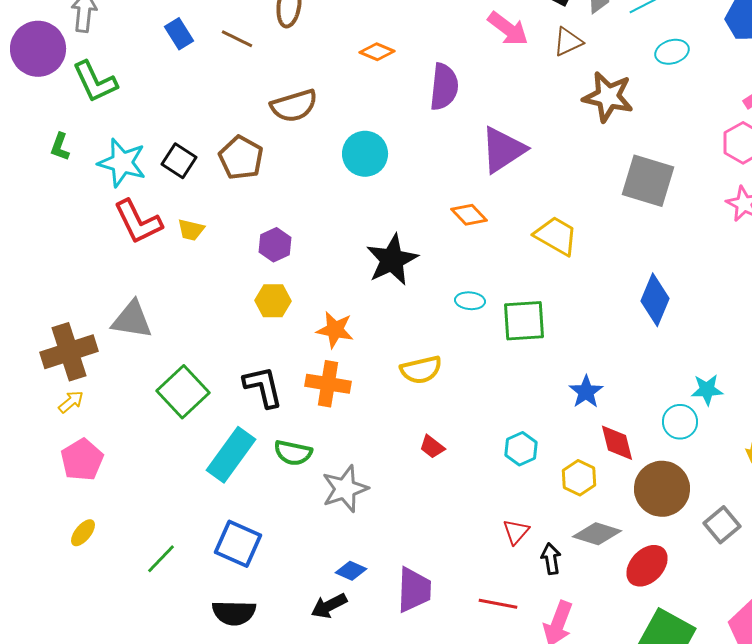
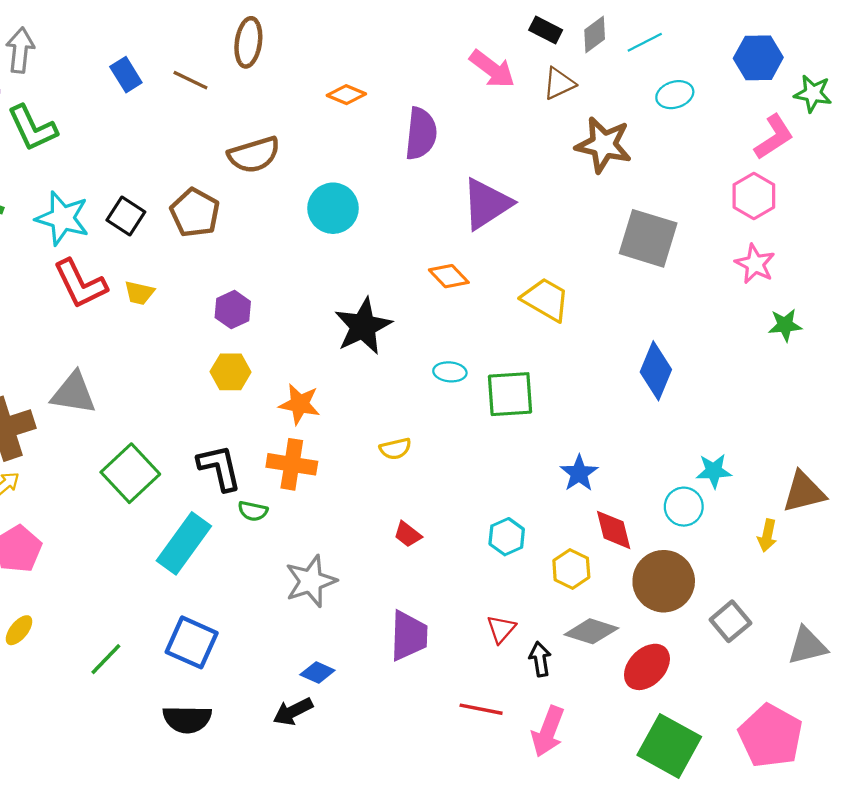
yellow semicircle: (421, 370) -> (395, 449), size x0.7
green semicircle: (293, 453) -> (253, 511), moved, size x0.7
purple trapezoid: (414, 590) -> (409, 636), moved

